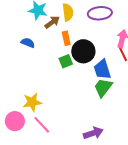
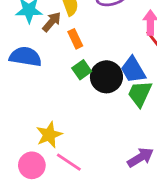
blue semicircle: (28, 43) -> (25, 57), size x1.6
black circle: (83, 51) -> (106, 77), moved

